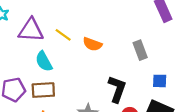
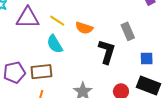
cyan semicircle: (44, 61) -> (55, 44), moved
black L-shape: (117, 89) -> (107, 52), moved

